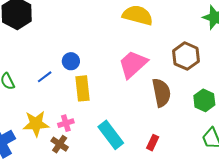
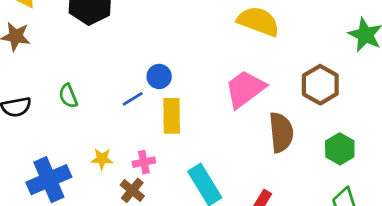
blue line: (45, 77) -> (133, 99), moved
yellow star: (36, 124) -> (102, 159), size x0.6

